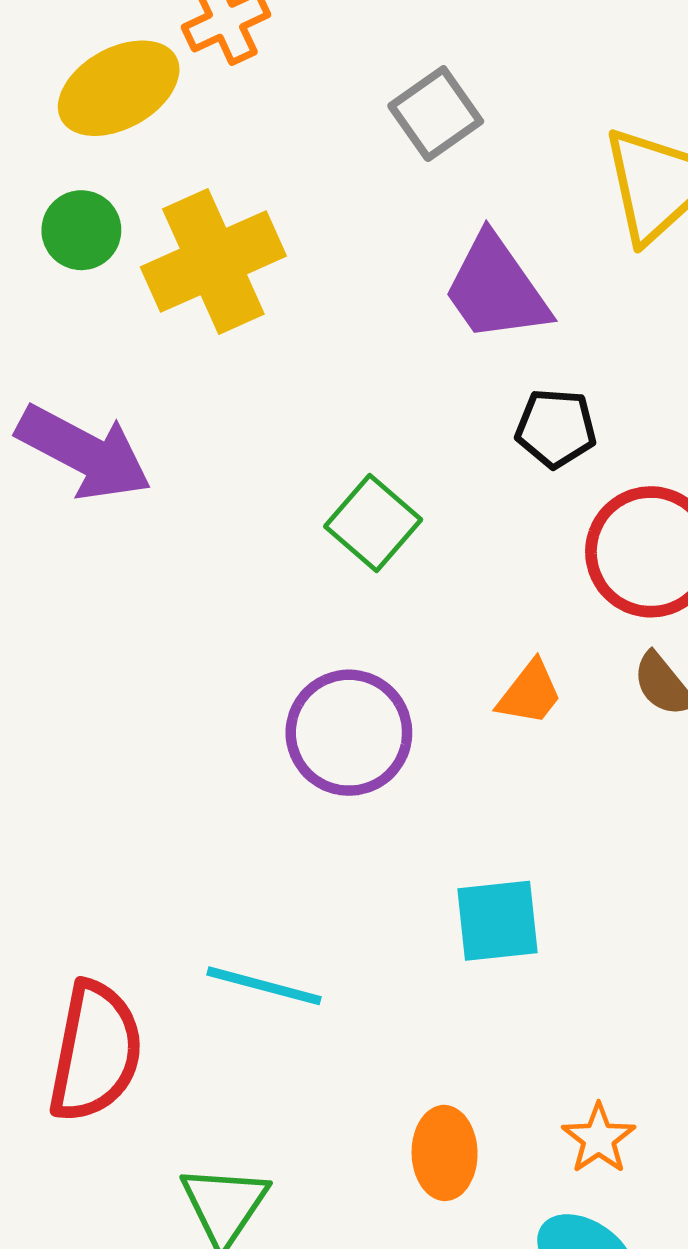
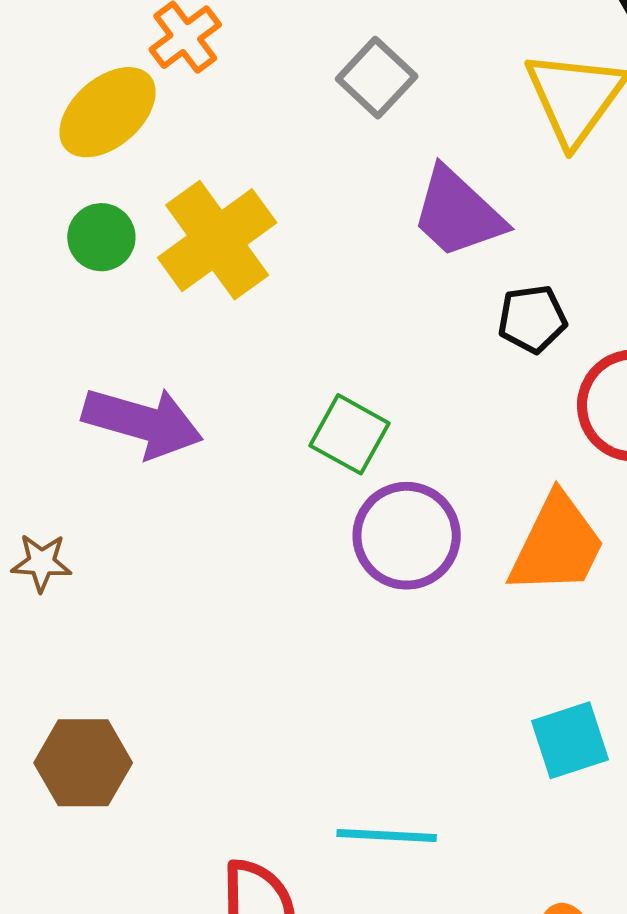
green square: (373, 523) -> (350, 434), moved
orange trapezoid: (530, 693) -> (557, 545), size x1.8
purple circle: (349, 733) -> (407, 536), moved

